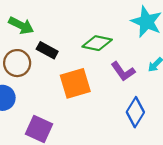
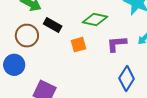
purple L-shape: (123, 71) -> (117, 44), turned 120
orange square: (75, 83) -> (78, 45), moved, size x0.6

